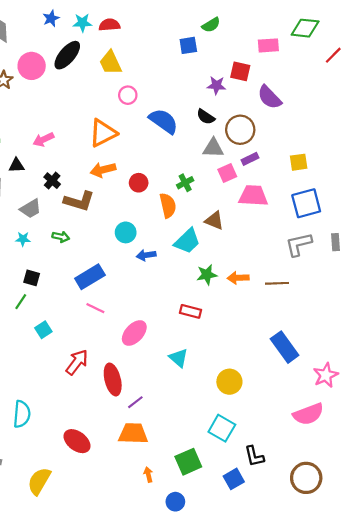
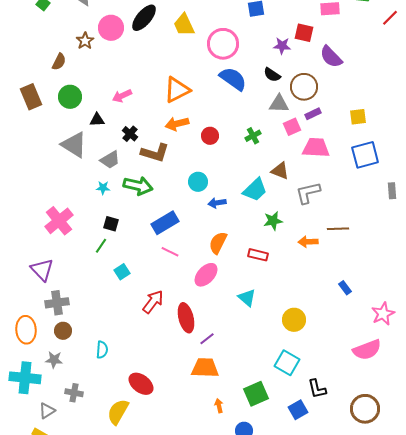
pink circle: (128, 95) -> (223, 44), moved, size x1.8
orange semicircle: (168, 205) -> (218, 243), moved, turned -140
green arrow: (61, 237) -> (138, 186), size x1.8
gray L-shape: (299, 244) -> (308, 193), moved
orange arrow: (238, 278) -> (308, 242), moved
blue rectangle: (285, 347) -> (345, 288), size x0.5
cyan semicircle: (22, 414) -> (102, 350), size x0.7
red ellipse: (77, 441) -> (141, 384), moved

